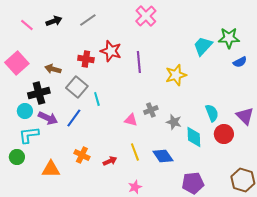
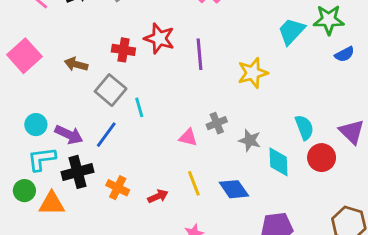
black cross: (39, 93) -> (78, 172), moved
orange triangle: (51, 169) -> (52, 204), moved

